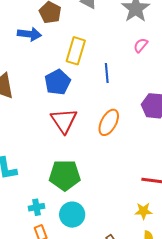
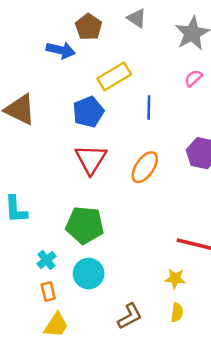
yellow rectangle: (76, 51) -> (114, 76), turned 36
cyan cross: (36, 207) -> (46, 260), turned -35

